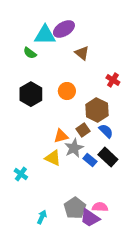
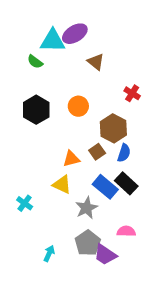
blue semicircle: (106, 131) -> (124, 153), turned 63
gray star: (74, 148) -> (87, 208), moved
blue rectangle: (90, 160) -> (105, 187), size x1.5
pink semicircle: (100, 207) -> (126, 231), moved

